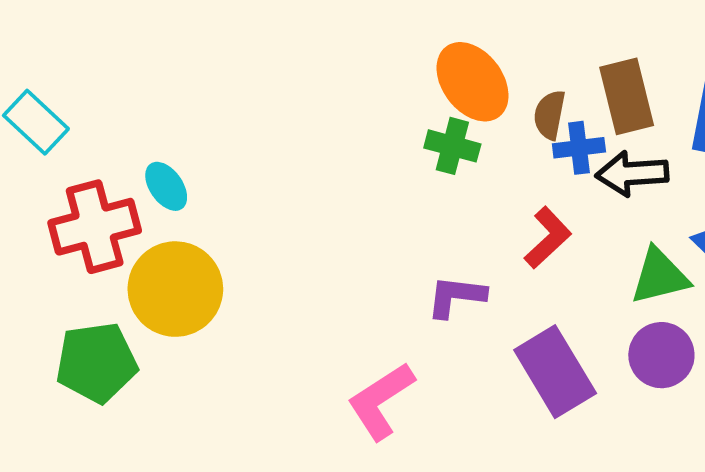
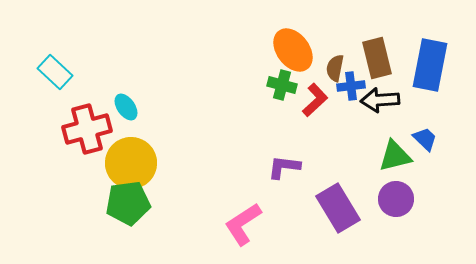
red L-shape: (548, 238) -> (315, 100), moved
green pentagon: (96, 362) -> (128, 203), moved

